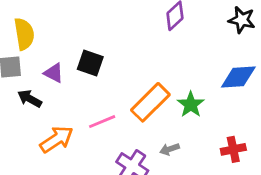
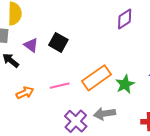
orange arrow: (57, 139) -> (25, 93), size x0.7
gray arrow: (170, 149) -> (104, 114), size x1.5

